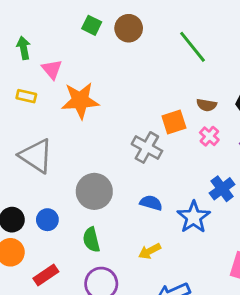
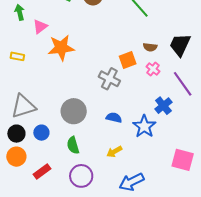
pink triangle: (52, 69) -> (40, 27), turned 35
yellow rectangle: (26, 96) -> (17, 56), moved
gray triangle: (36, 156) -> (23, 106), moved, turned -48

